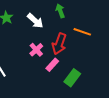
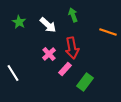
orange line: (82, 32) -> (108, 32), moved
red arrow: (59, 44) -> (72, 48), turned -30

